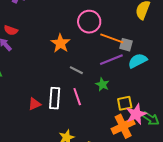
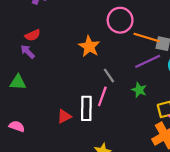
red semicircle: (11, 30) -> (33, 35), turned -40
gray line: (76, 70) -> (109, 76), turned 32
pink line: (77, 97) -> (102, 96), moved, turned 42

